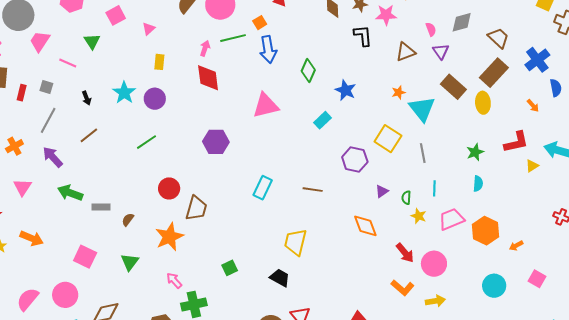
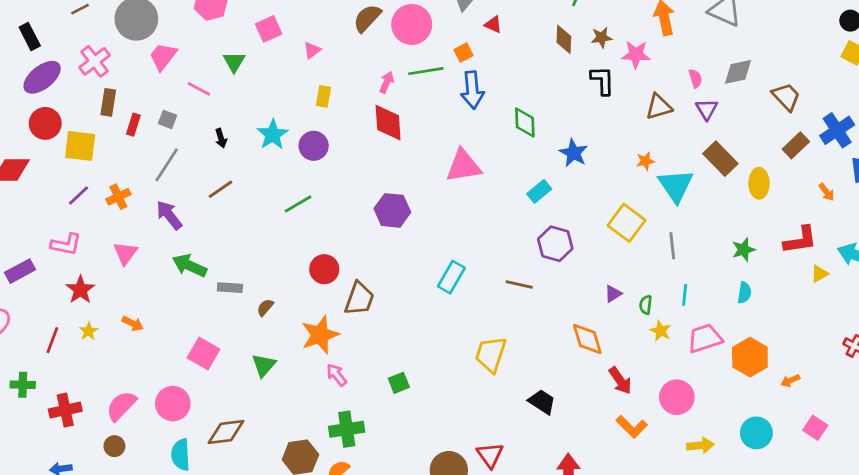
green diamond: (308, 71) -> (525, 122), turned -30
brown rectangle: (494, 73) -> (796, 145), moved, size x0.7
purple hexagon: (355, 159) -> (555, 244), moved
orange arrow: (32, 238) -> (133, 323), size x0.7
red arrow: (405, 253) -> (620, 381), moved
black trapezoid: (280, 278) -> (542, 402), moved
pink arrow: (174, 280) -> (337, 375), moved
yellow arrow: (435, 301) -> (700, 445), moved

